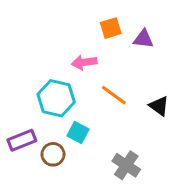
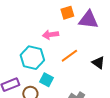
purple triangle: (143, 39) -> (88, 20), size x1.5
orange line: (114, 95) -> (69, 56), turned -72

